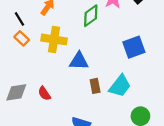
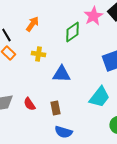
yellow cross: (54, 39) -> (38, 54), size x0.6
brown rectangle: (95, 86) -> (55, 108), moved

